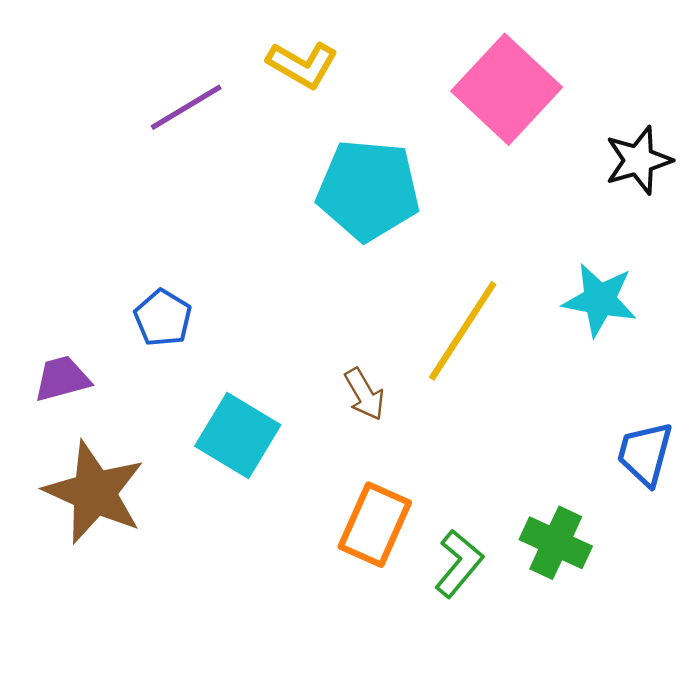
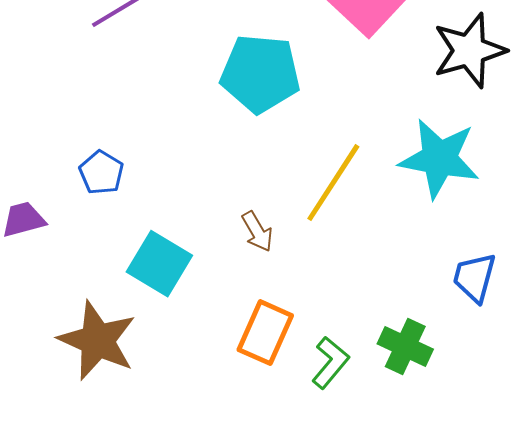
black star: (638, 160) -> (469, 51), size x1.4
cyan star: (600, 300) -> (439, 159), size x1.4
brown star: (94, 492) -> (97, 341), moved

